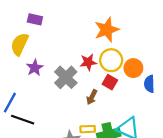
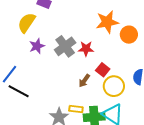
yellow circle: (111, 60) -> (114, 86), moved
orange circle: (133, 68) -> (129, 35), moved
gray cross: (66, 77) -> (65, 46), moved

